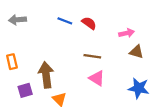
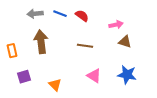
gray arrow: (17, 20) -> (35, 14), moved
brown arrow: (46, 75) -> (41, 42), moved
pink triangle: (97, 78) -> (94, 76), moved

